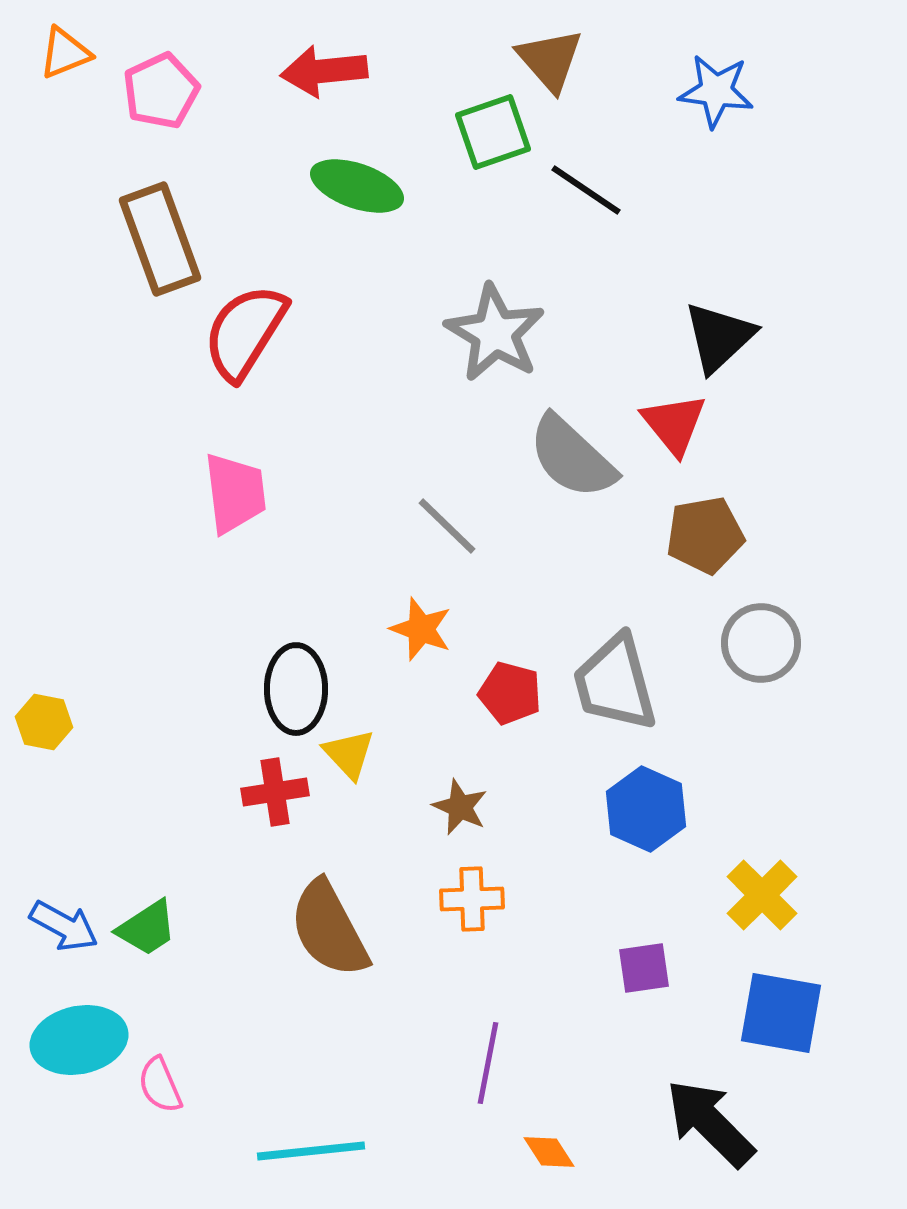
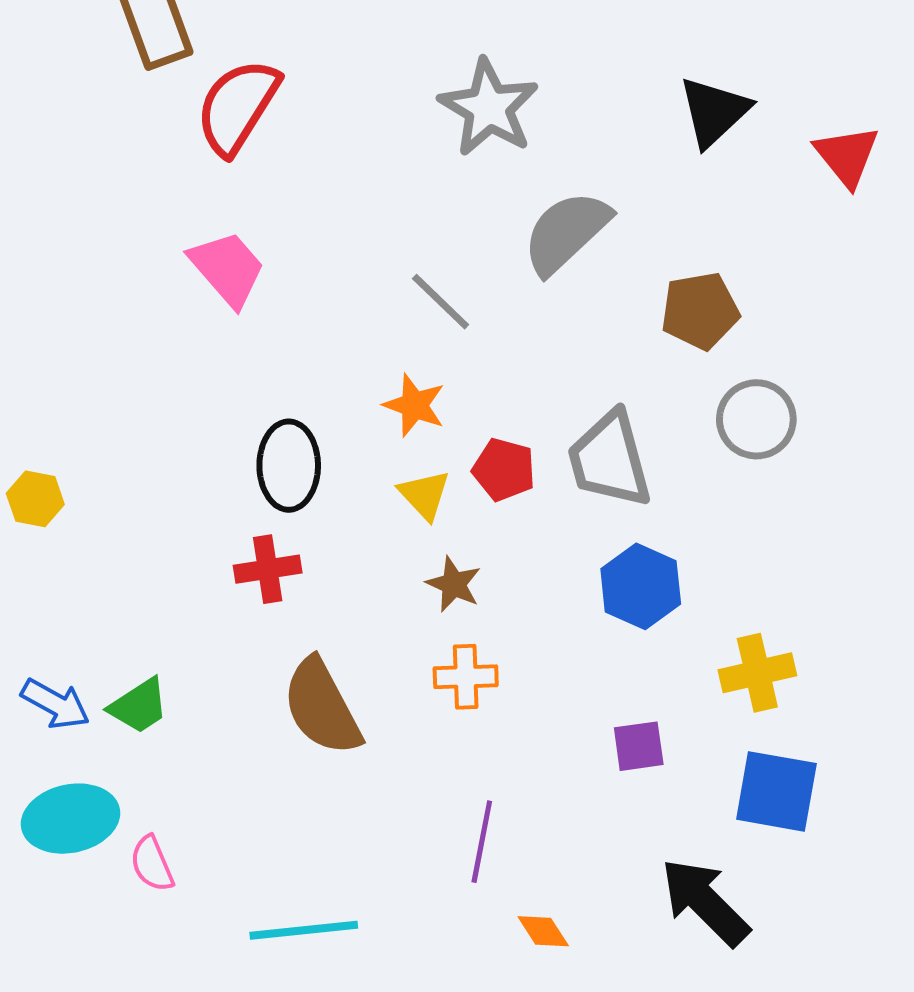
red triangle: (674, 424) -> (847, 156), moved
gray semicircle: (572, 457) -> (566, 232), turned 94
pink trapezoid: (235, 493) -> (227, 268), turned -34
yellow triangle: (349, 754) -> (424, 495), moved
yellow cross: (762, 895) -> (757, 673), turned 32

